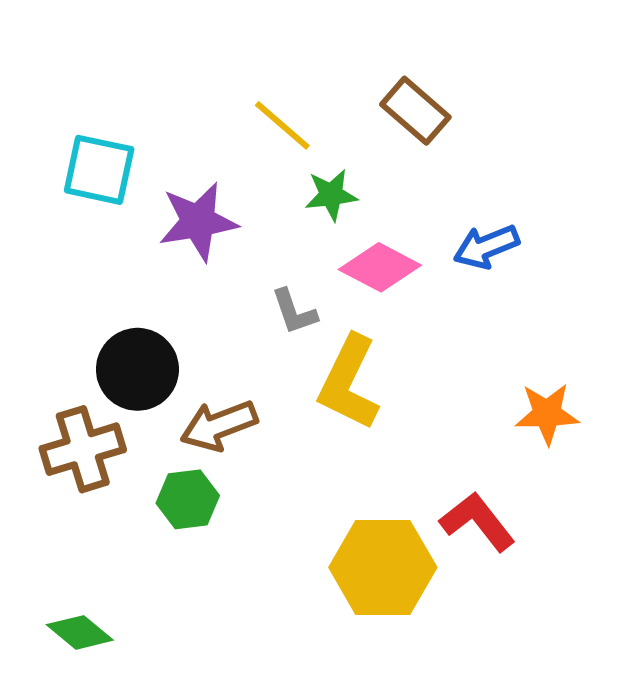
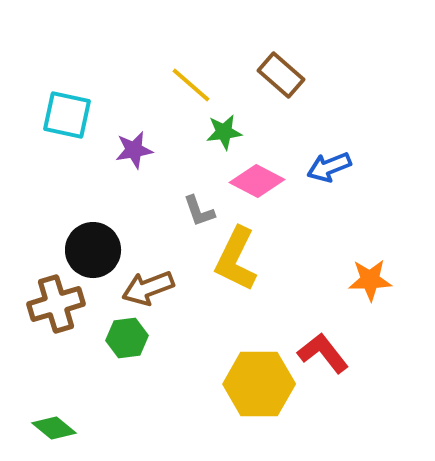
purple star: (198, 222) -> (134, 150), size x0.7

